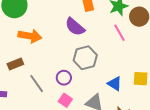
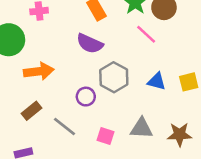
purple circle: (64, 78) -> (86, 97), moved
blue triangle: (115, 84) -> (157, 81), moved

